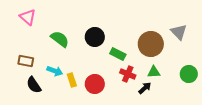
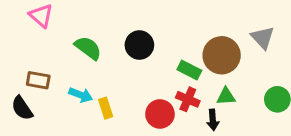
green rectangle: (118, 54) -> (189, 70), moved
red circle: (95, 84) -> (160, 114), moved
black semicircle: (34, 85) -> (22, 108), moved
black arrow: (145, 88) -> (213, 120), turned 128

